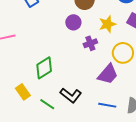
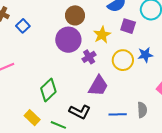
purple circle: (73, 22) -> (68, 40), size x1.6
purple trapezoid: (108, 74) -> (98, 86), moved

